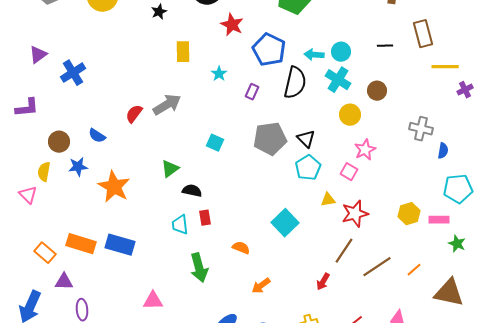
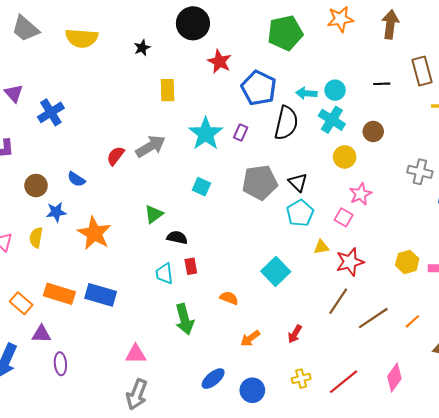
purple triangle: (38, 55) -> (14, 93), turned -36
cyan star: (219, 74) -> (206, 134), moved, size x2.0
yellow semicircle: (44, 172) -> (36, 238), moved
red arrow: (323, 282) -> (295, 334), moved

